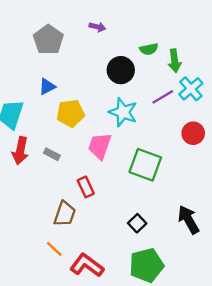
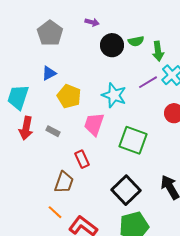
black circle: (121, 70) -> (112, 45), moved
yellow pentagon: (71, 113) -> (69, 96), turned 30
black square: (137, 223) -> (126, 190), size x1.8

